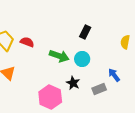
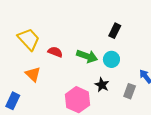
red semicircle: (27, 42) -> (55, 52), moved
gray rectangle: (99, 89) -> (130, 91), turned -48

